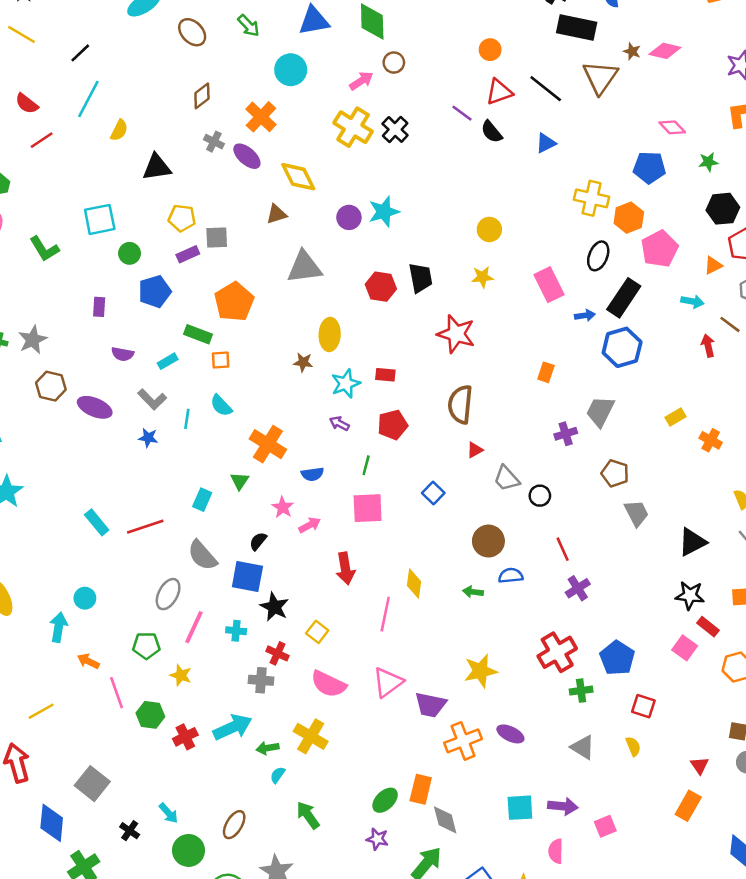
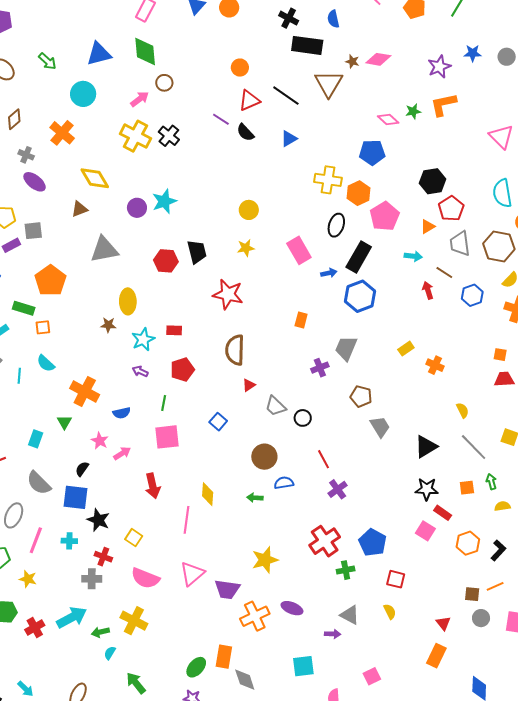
purple ellipse: (247, 156) -> (35, 182), moved
green star: (708, 162) -> (413, 111), moved
purple arrow: (563, 806) -> (333, 634), moved, size x0.7

